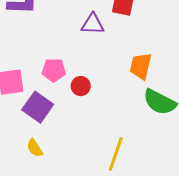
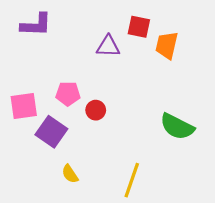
orange trapezoid: (141, 66) -> (167, 45), moved
yellow semicircle: (35, 148) -> (70, 174), moved

